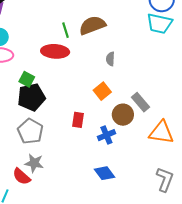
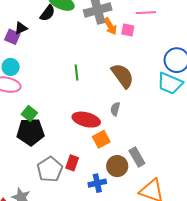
brown semicircle: (92, 25) -> (123, 76), moved, turned 64
red ellipse: (55, 51) -> (86, 120), moved
gray pentagon: (30, 131) -> (50, 169), moved

